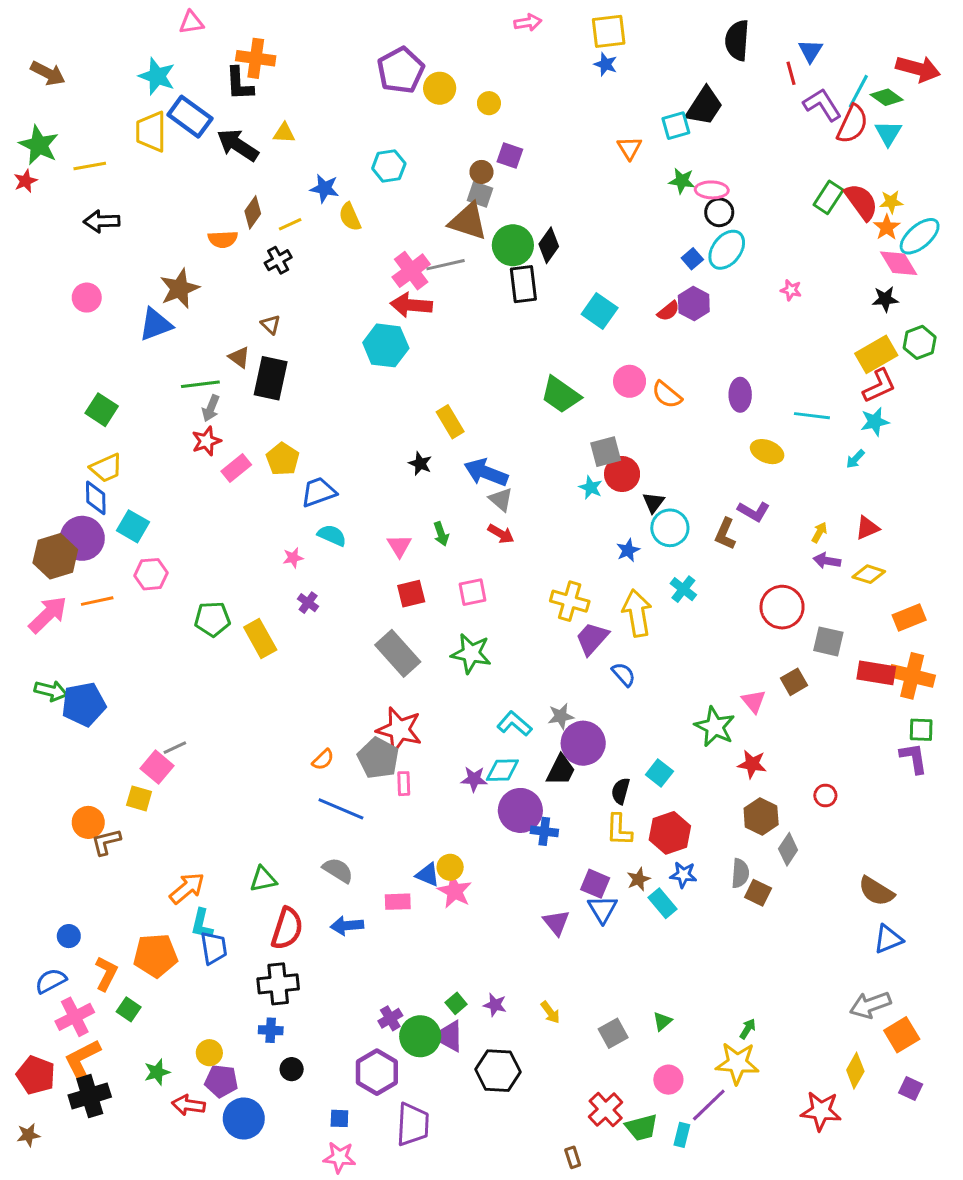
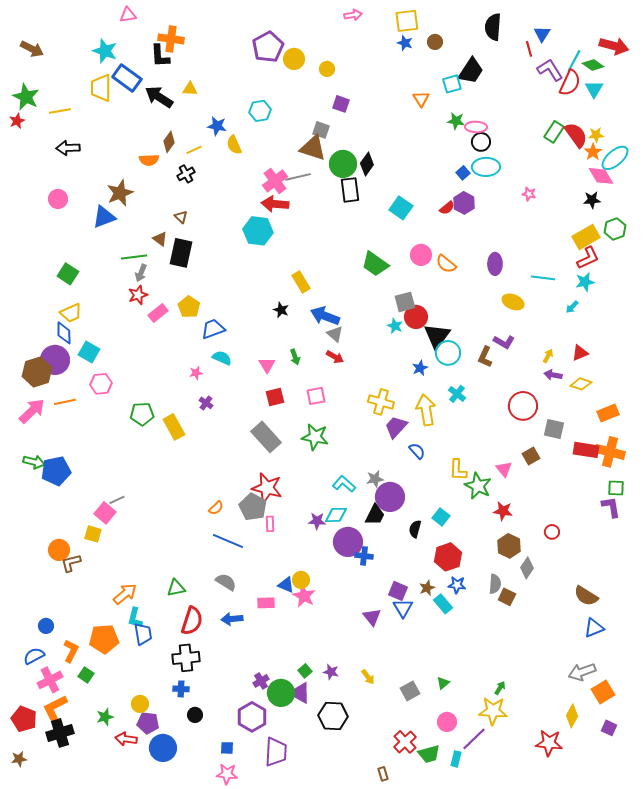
brown circle: (481, 172) -> (435, 42), moved
cyan ellipse: (727, 250) -> (486, 167), turned 52
black triangle: (653, 502) -> (437, 336), size x1.8
yellow L-shape: (619, 830) -> (458, 470), moved

